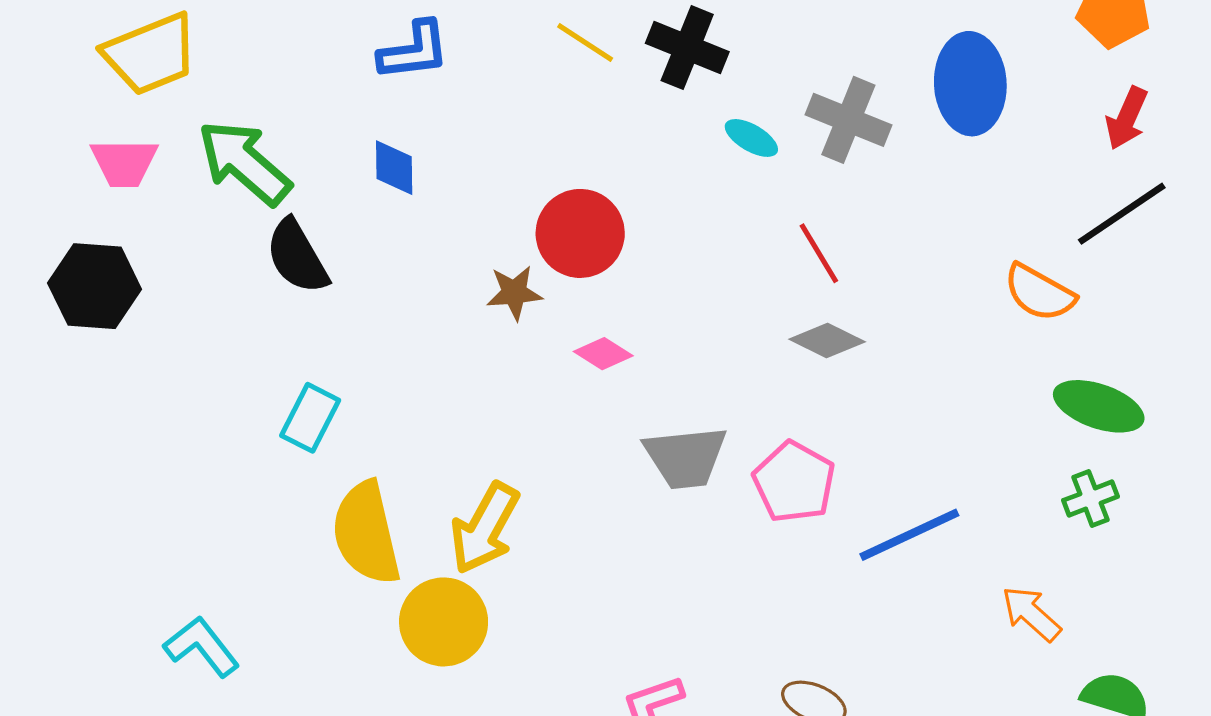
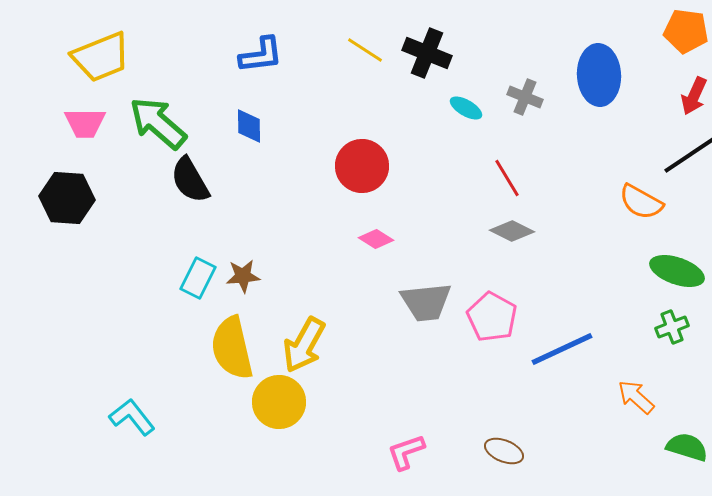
gray cross: (848, 120) -> (525, 97), size x0.7
brown star: (514, 293) -> (243, 276), moved

